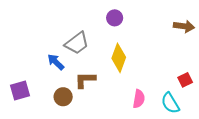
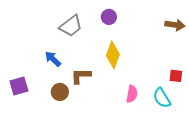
gray trapezoid: (77, 43) -> (71, 26), moved
red square: (185, 80) -> (176, 76), turned 32

